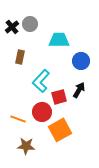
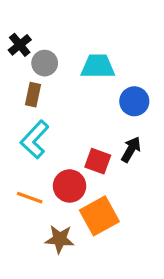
gray circle: (30, 24) -> (45, 63), moved
cyan L-shape: (41, 81) -> (35, 139), moved
red square: (59, 97) -> (98, 161), turned 35
brown star: (26, 146) -> (60, 239), moved

